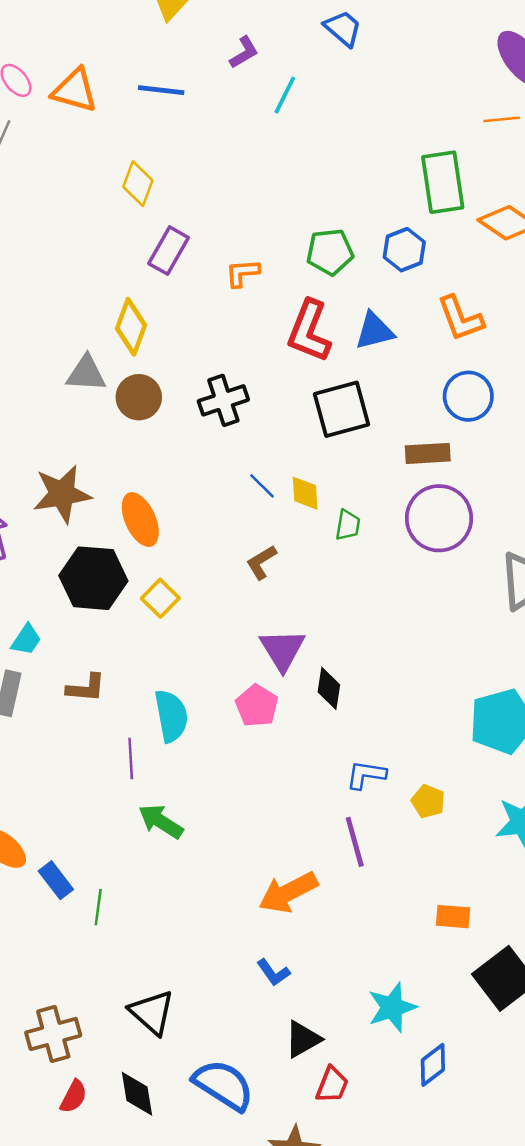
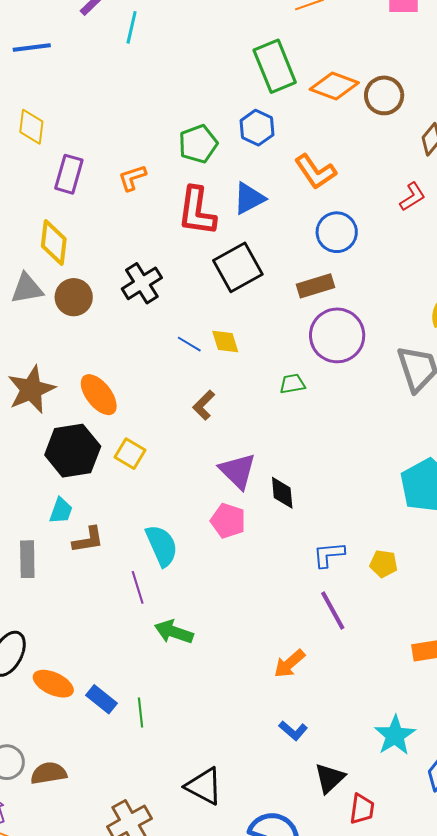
green trapezoid: (348, 525) -> (292, 384), moved, turned -96
cyan trapezoid: (26, 640) -> (61, 511), moved
orange arrow: (288, 892) -> (289, 664), size x0.7

